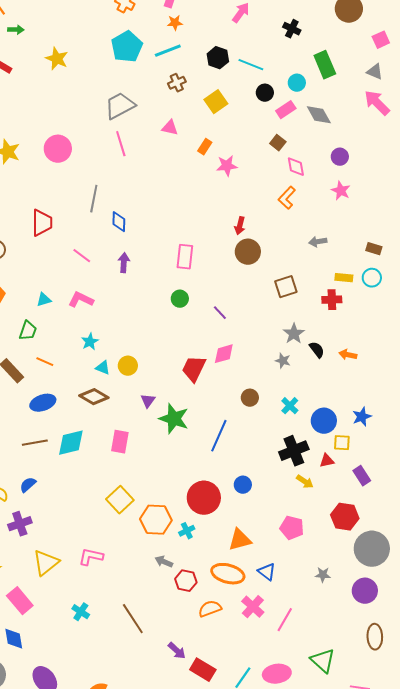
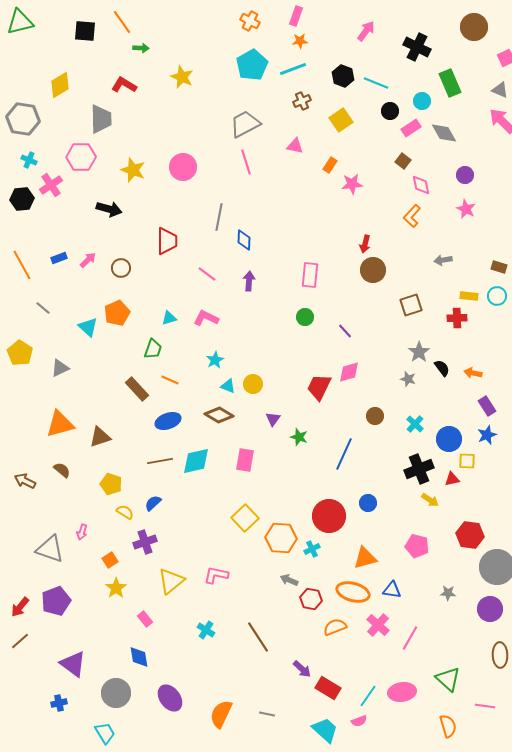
black cross: (292, 29) -> (417, 47), size x1.5
green star: (174, 419) -> (299, 437), size x0.6
purple rectangle: (362, 476) -> (487, 406), moved
blue triangle: (267, 572) -> (392, 590), turned -30
pink rectangle: (20, 601) -> (145, 619), size x0.6

